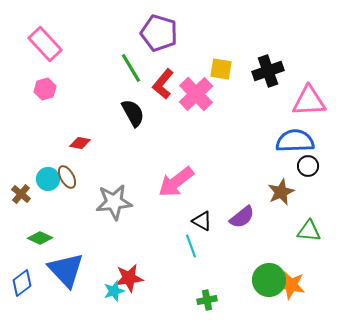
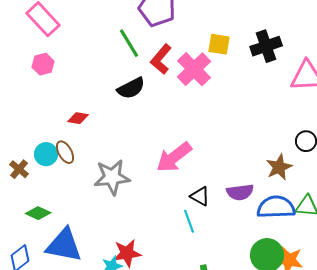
black semicircle: (133, 113) -> (131, 88), turned 92
blue semicircle: (295, 141) -> (276, 207), moved
purple semicircle: (242, 217) -> (240, 192), turned 32
blue triangle: (66, 270) -> (64, 245), turned -36

